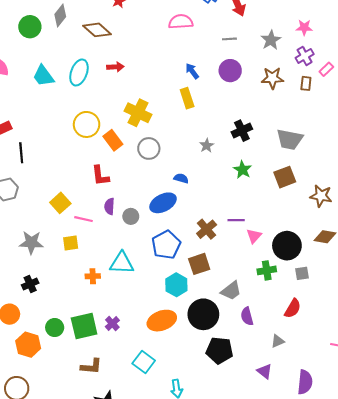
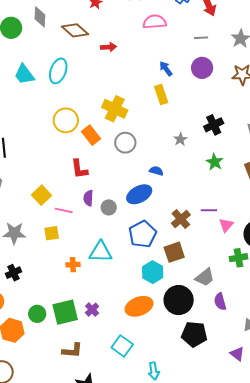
gray diamond: (60, 16) -> (40, 17), turned -35
red arrow: (115, 67) -> (108, 47), moved

